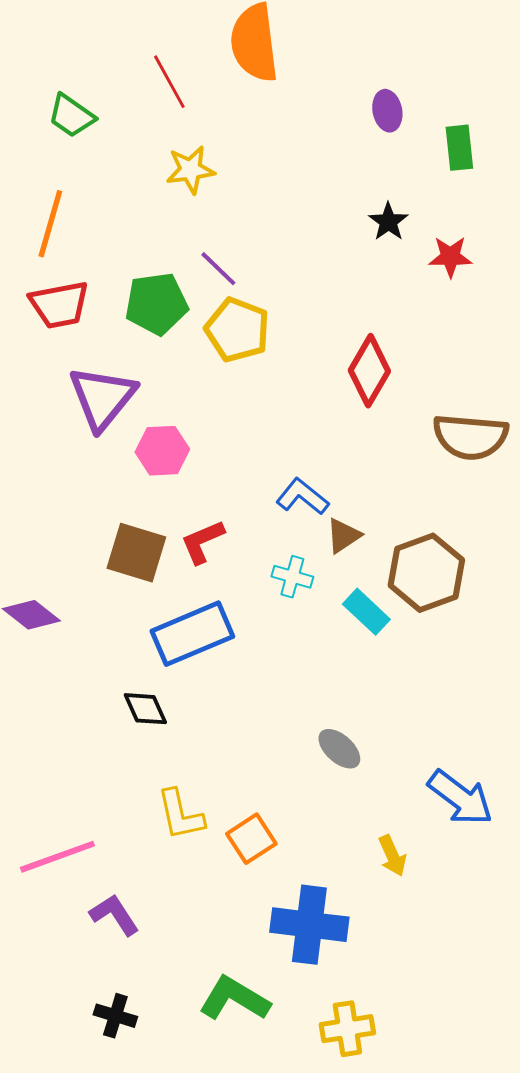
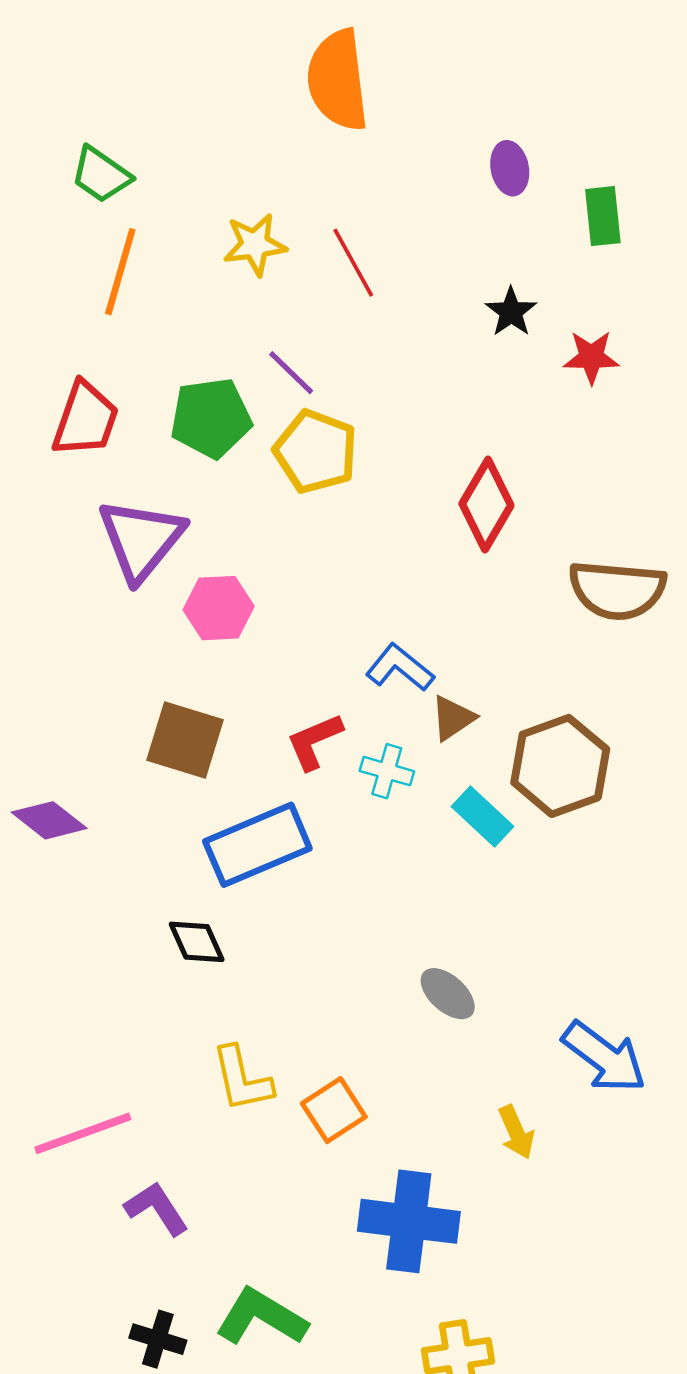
red line: (169, 82) -> (353, 263), moved
orange line: (50, 224) -> (120, 272), moved
red trapezoid: (59, 305) -> (85, 419), turned -60
red L-shape: (202, 542) -> (314, 741), moved
green L-shape: (234, 999) -> (261, 1317), moved

